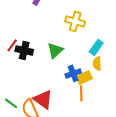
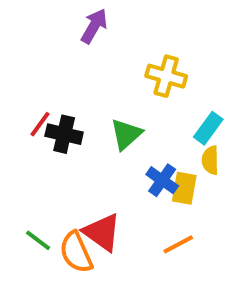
blue cross: (73, 73) -> (162, 180), turned -35
yellow rectangle: (84, 77) -> (184, 188), turned -56
orange line: (81, 93) -> (178, 244), moved, turned 63

